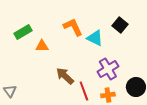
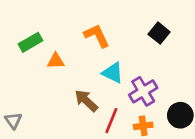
cyan triangle: (95, 38) -> (113, 73), moved
red line: (84, 91) -> (111, 121), turned 42

